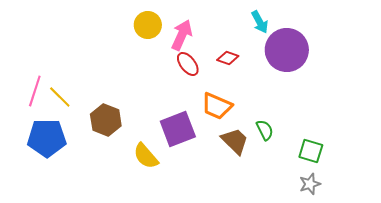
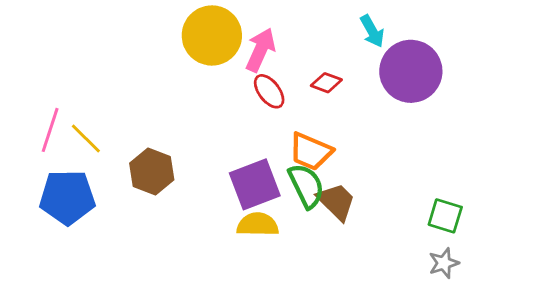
yellow circle: (148, 25) -> (212, 35), size x1.5
green semicircle: (265, 130) -> (306, 186), moved, size x1.5
yellow semicircle: (146, 156) -> (258, 224), moved, turned 132

